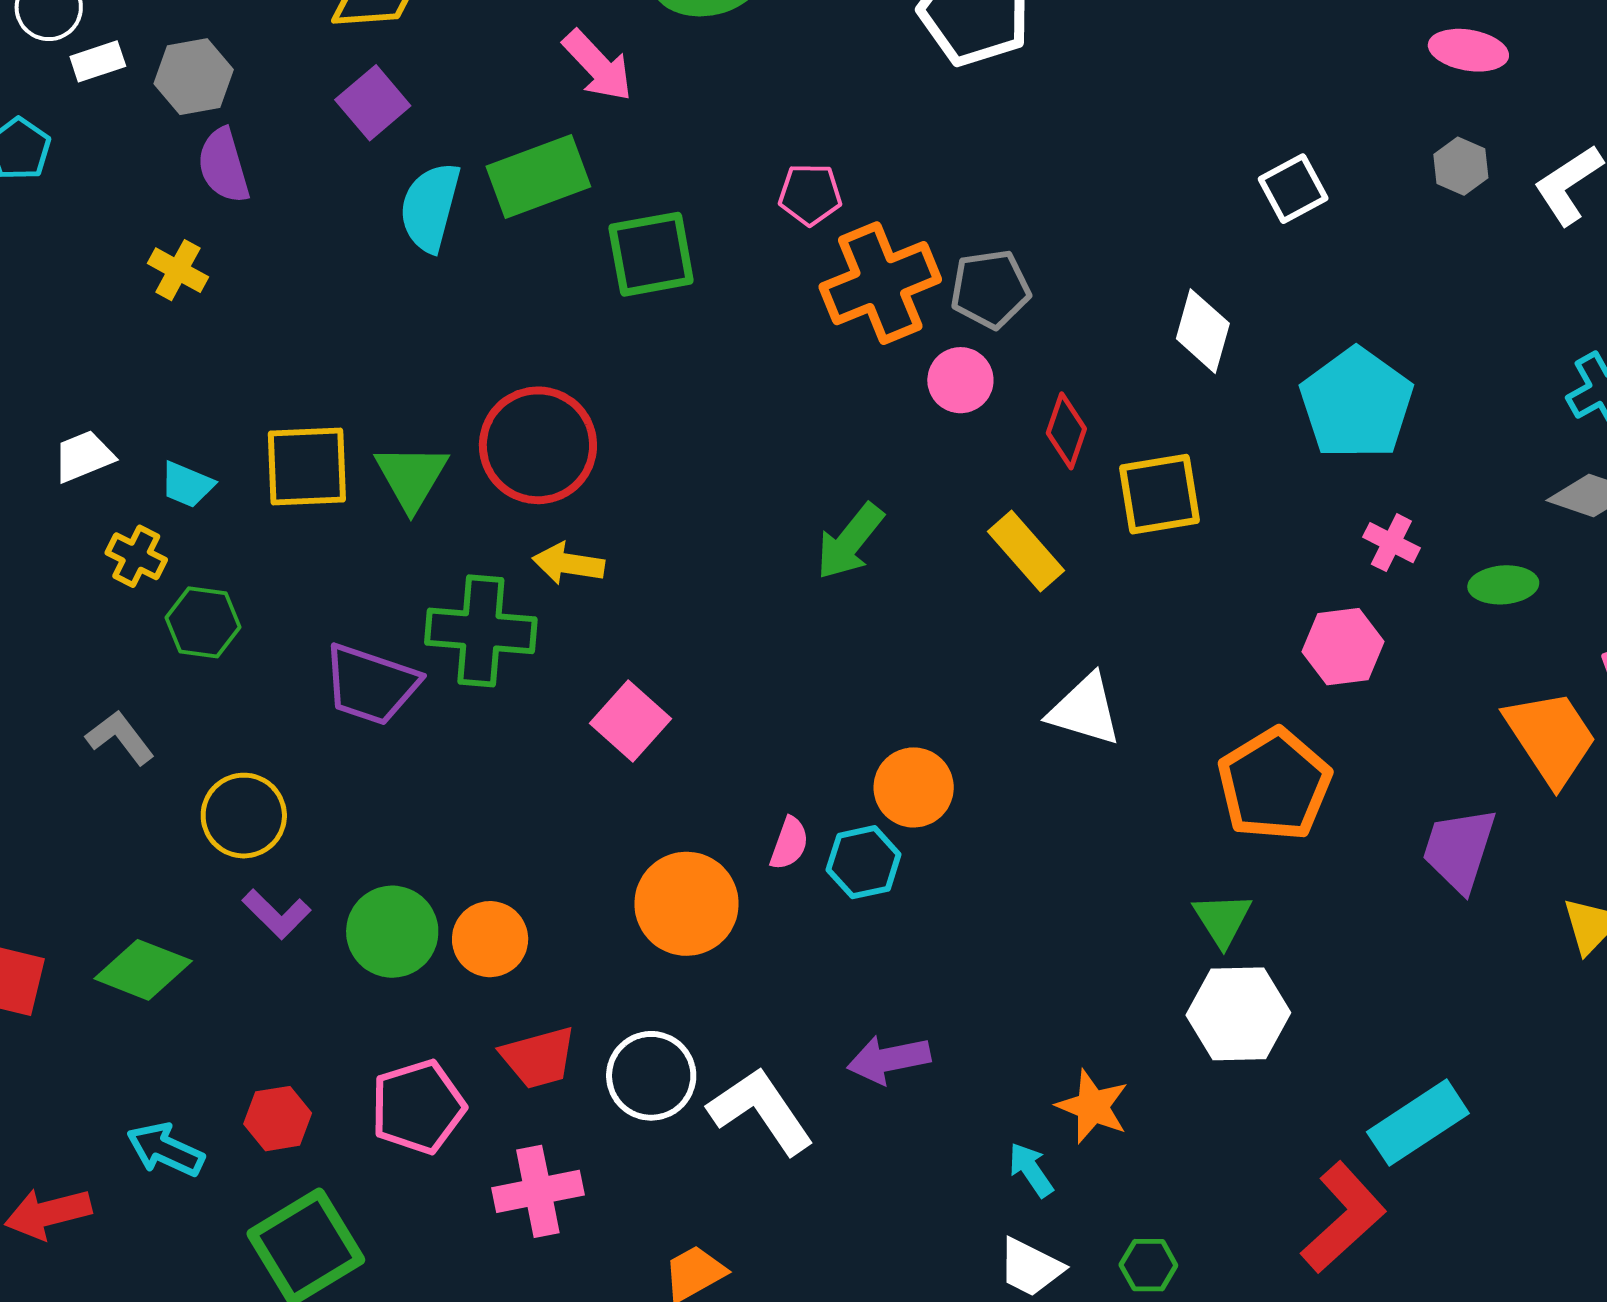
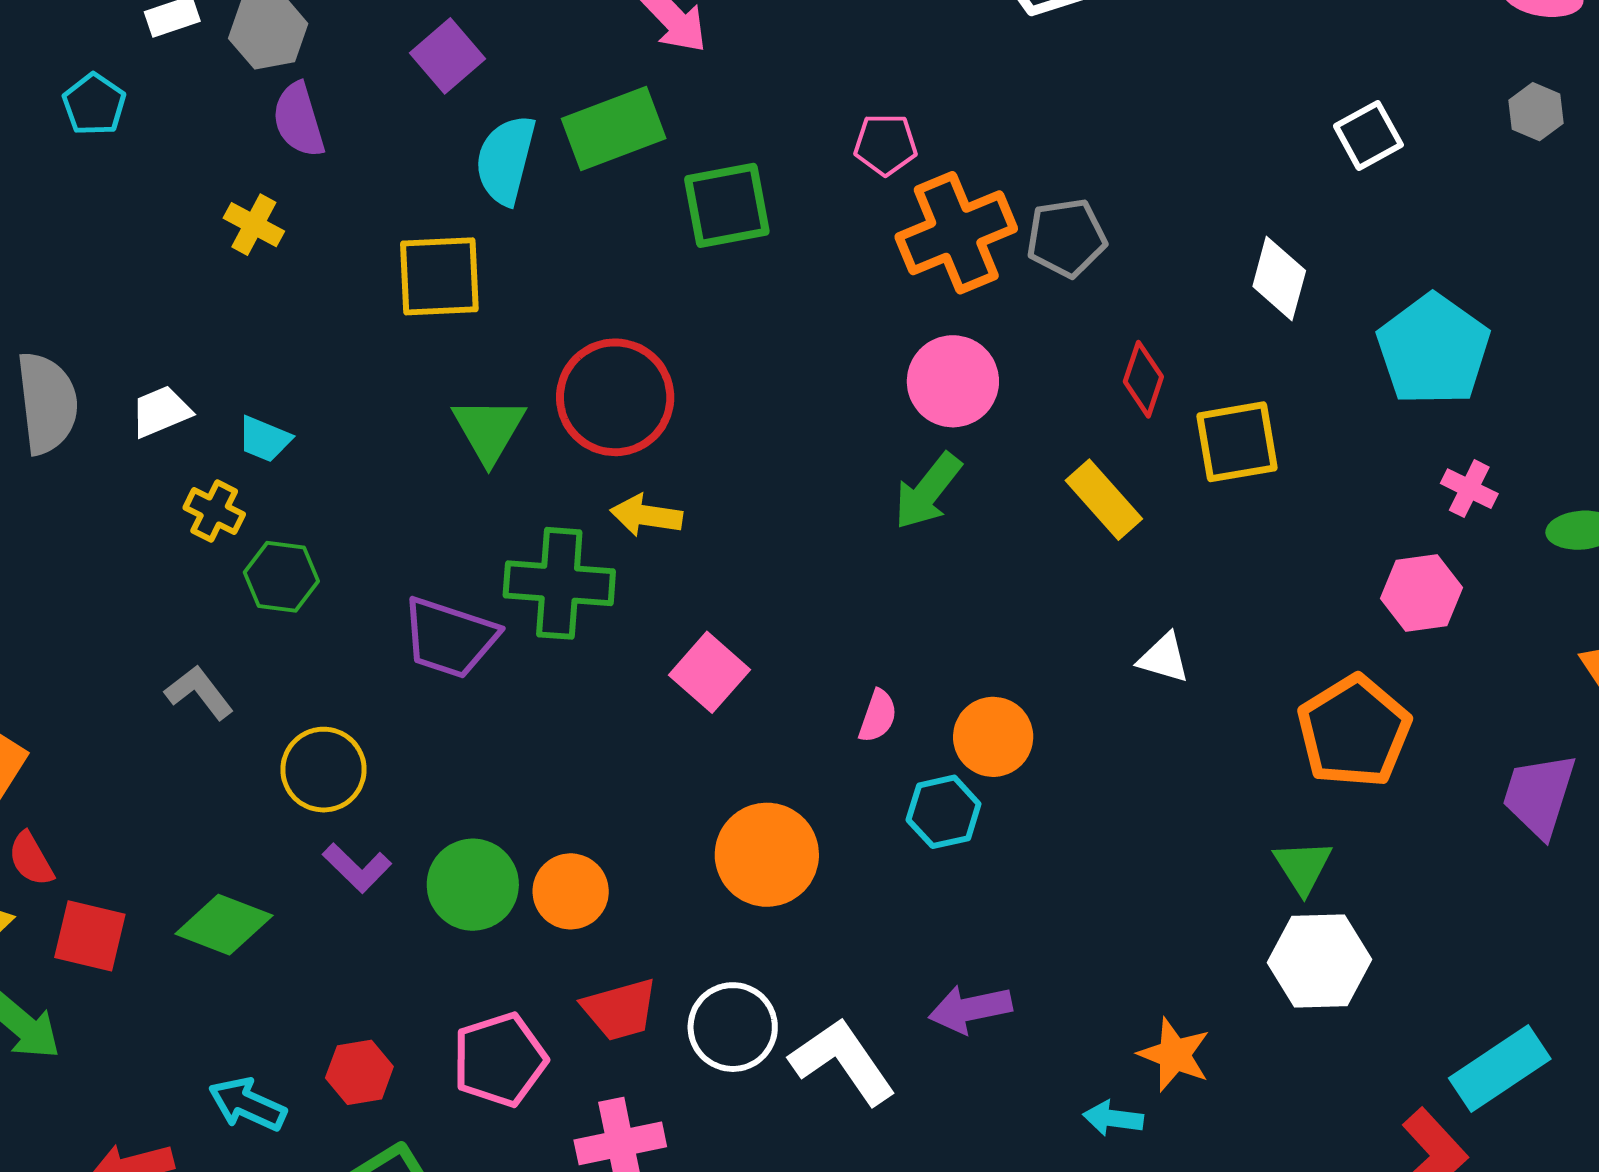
pink circle: (960, 380) -> (953, 381), moved, size x1.4
yellow square: (307, 467) -> (439, 276), moved
white triangle: (1085, 710) -> (1164, 658), size x0.7
pink semicircle: (789, 843) -> (878, 716), moved
cyan arrow: (1031, 1170) -> (1113, 1118), turned -48

